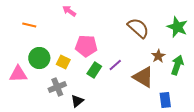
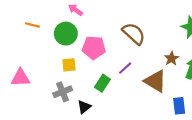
brown semicircle: (138, 28) -> (134, 34), moved
green circle: (39, 58) -> (66, 34), moved
yellow square: (63, 62) -> (69, 65), turned -32
green rectangle: (94, 70) -> (102, 83), moved

